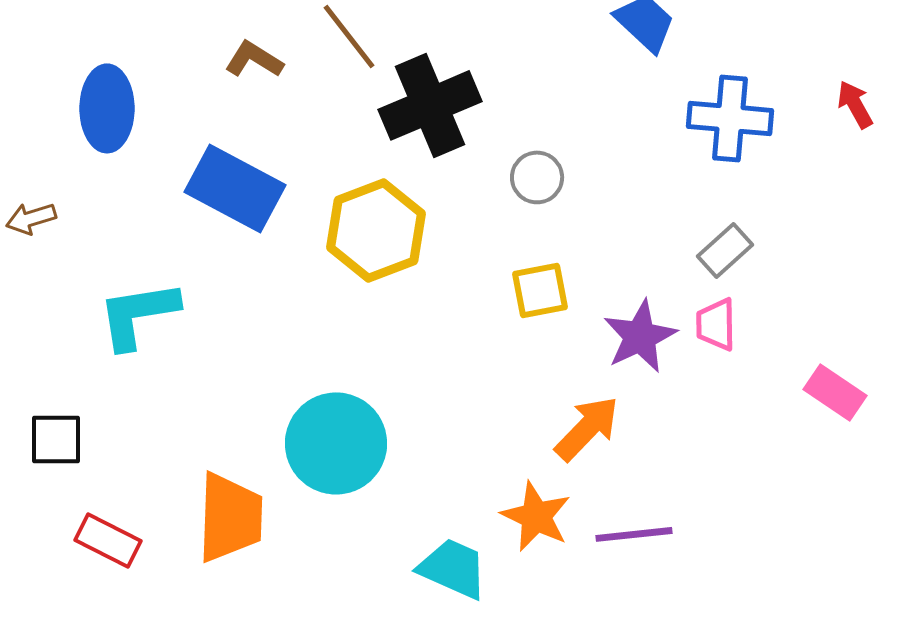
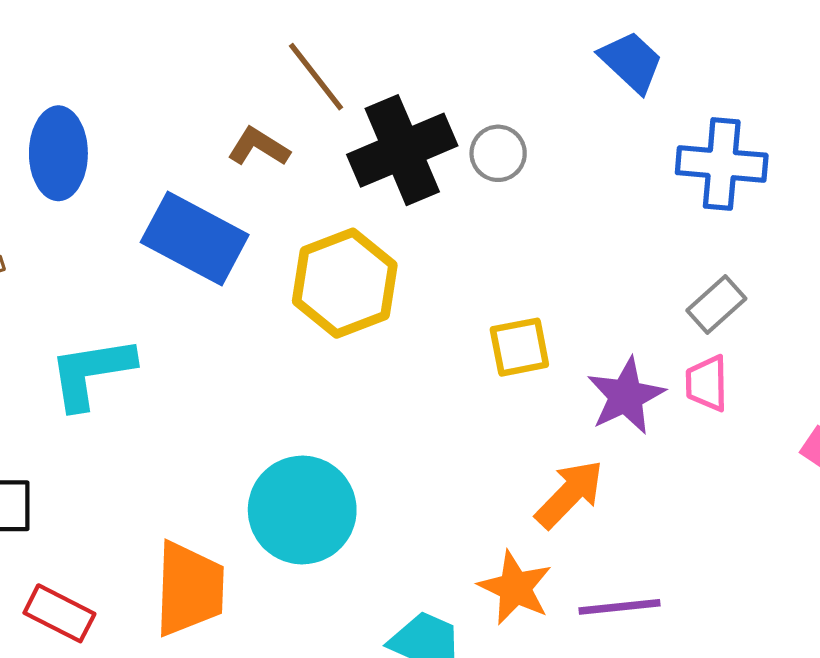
brown L-shape: (254, 59) -> (259, 147), moved
gray circle: (537, 177) -> (498, 153), moved

